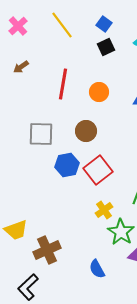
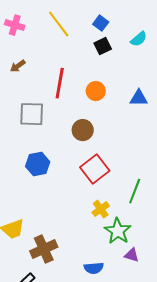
pink cross: (18, 26) -> (15, 25), turned -30
gray square: (41, 134) -> (32, 114), moved
blue hexagon: (67, 165) -> (38, 164), moved
blue semicircle: (97, 269) -> (94, 268), turned -66

